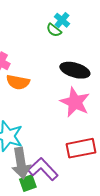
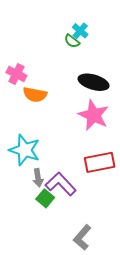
gray arrow: (21, 163) -> (38, 178), size x0.6
green square: (28, 183) -> (45, 198), turned -30

